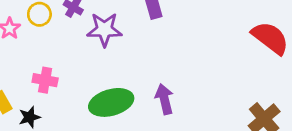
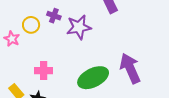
purple arrow: (164, 99) -> (130, 68), size x1.4

